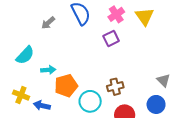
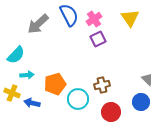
pink cross: (116, 14) -> (94, 19), moved
gray arrow: (48, 23) -> (38, 24), size x1.6
cyan arrow: (48, 70) -> (27, 75), moved

